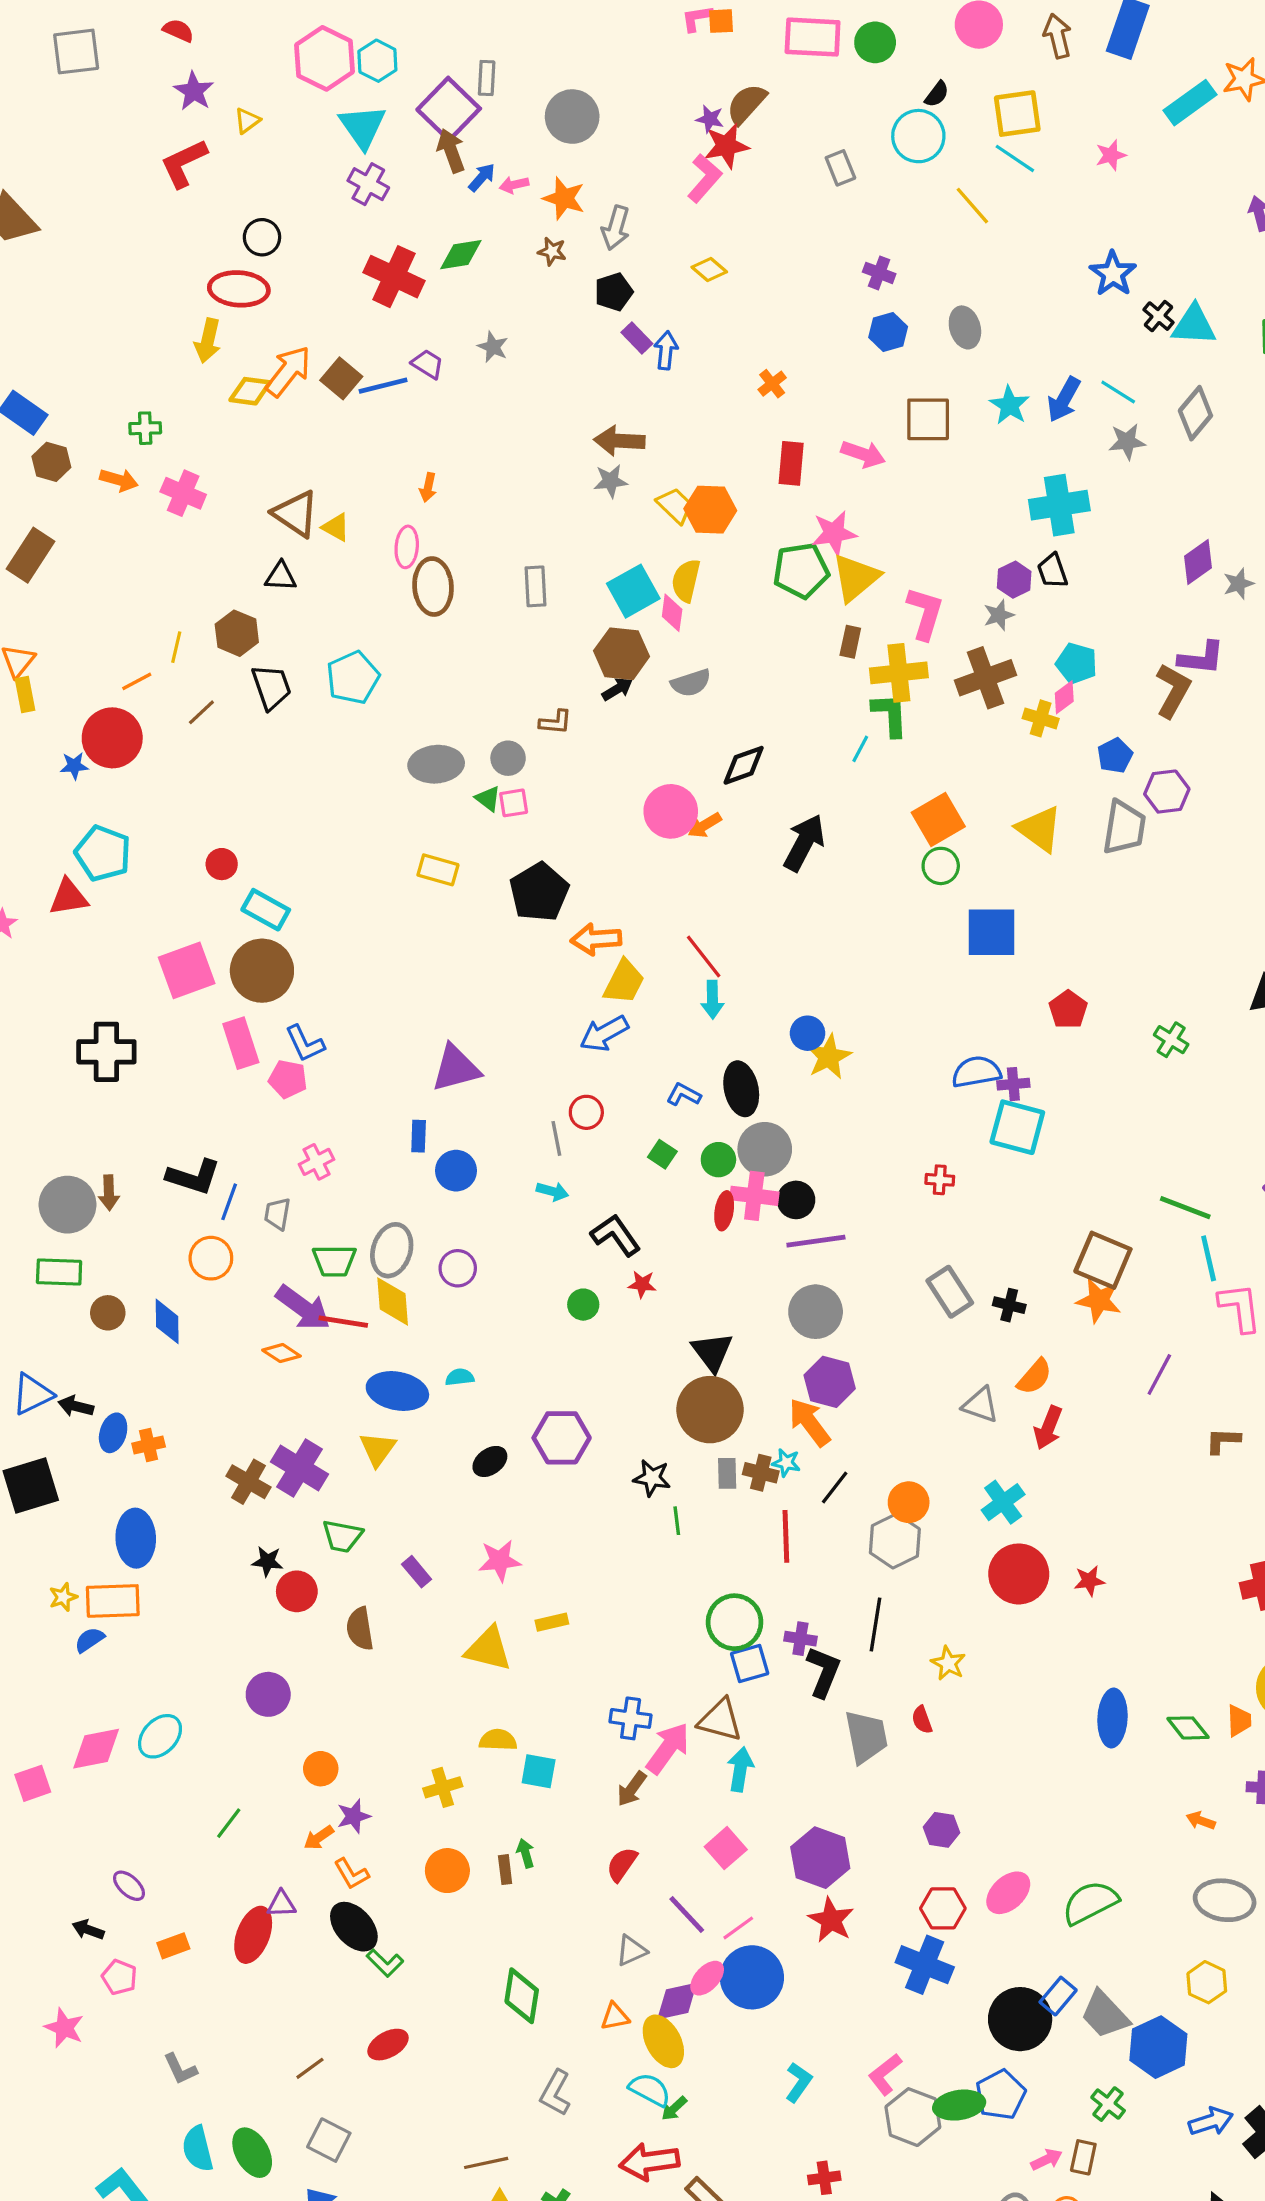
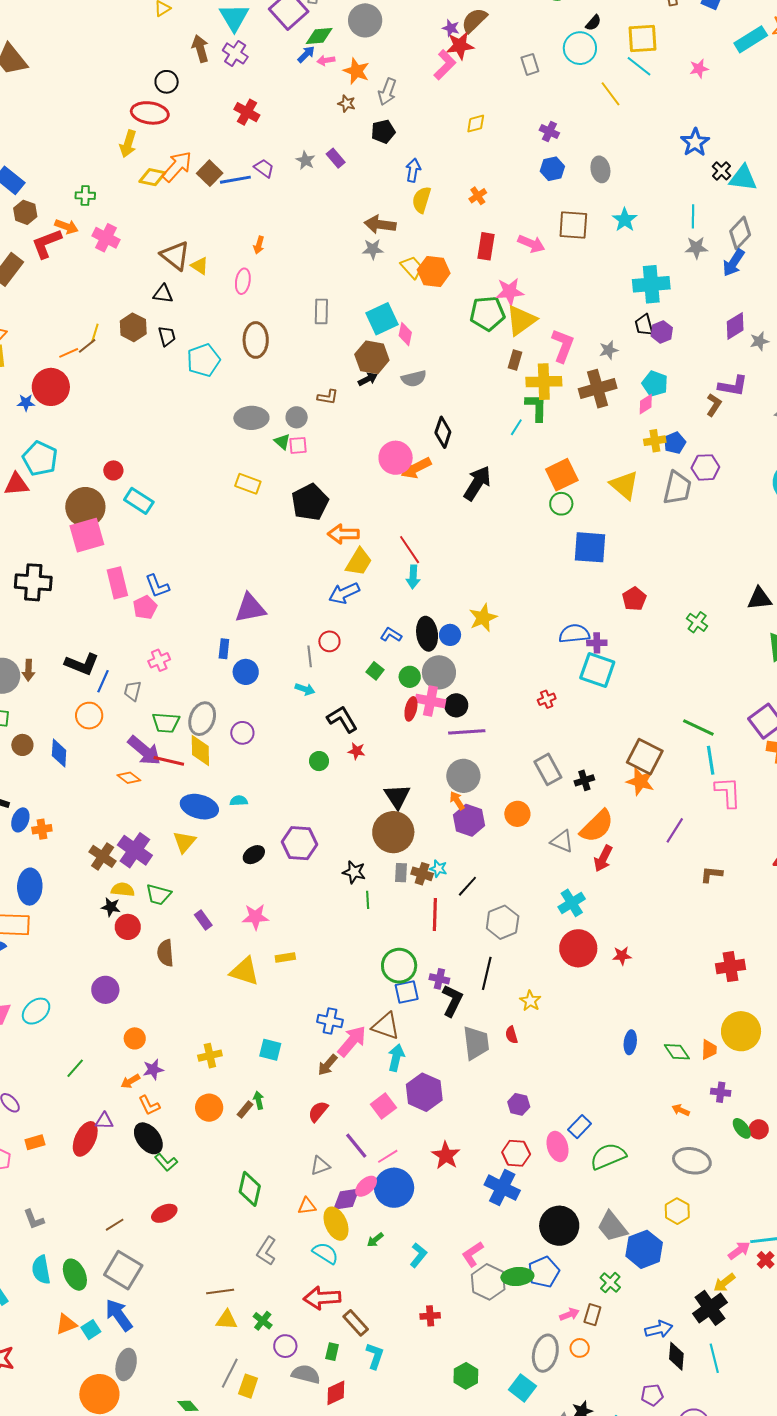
brown arrow: (451, 151) -> (200, 49), moved
red L-shape: (184, 163) -> (47, 244), moved
green diamond: (461, 255) -> (319, 36), moved
yellow diamond: (709, 269) -> (476, 124), moved, turned -60
red cross: (394, 277) -> (247, 112), size x0.7
purple rectangle: (637, 338) -> (336, 158), moved
cyan line: (1118, 392) -> (693, 216), turned 55
blue arrow: (1064, 399) -> (734, 263), moved
purple hexagon: (1014, 580) -> (662, 332), moved
yellow semicircle: (686, 581) -> (422, 200), moved
brown ellipse: (433, 587) -> (256, 340), moved
black trapezoid: (271, 687) -> (167, 336), moved, size x0.7
brown L-shape: (1173, 691) -> (714, 405), size x0.7
brown line: (201, 712) -> (87, 346), moved
yellow cross: (1041, 718) -> (655, 441), moved, turned -30
black diamond: (744, 765) -> (443, 432), turned -56
orange arrow: (705, 825) -> (416, 468), size x1.4
brown circle: (262, 971) -> (85, 507), moved
blue circle: (808, 1033) -> (450, 635), moved
pink pentagon: (288, 1079) -> (145, 607), turned 30
red cross: (940, 1180) -> (547, 699), turned -30
black cross: (1009, 1305) -> (584, 780), turned -36
orange semicircle: (1034, 1377) -> (597, 826), size x1.5
orange arrow: (809, 1422) -> (457, 801), moved, size x0.6
orange circle: (909, 1502) -> (517, 814), moved
blue ellipse: (1113, 1718) -> (630, 1042), size x0.7
yellow semicircle: (498, 1740) -> (123, 890), moved
purple hexagon: (820, 1858) -> (424, 1092), moved
brown rectangle: (505, 1870) -> (245, 1110), turned 42
pink ellipse: (1008, 1893) -> (558, 1146), turned -68
blue rectangle: (1058, 1996) -> (580, 1127), moved
green arrow: (674, 2108) -> (375, 1240), moved
blue arrow: (1211, 2121) -> (659, 1329), moved
gray square: (329, 2140) -> (123, 1270), size x1.4

